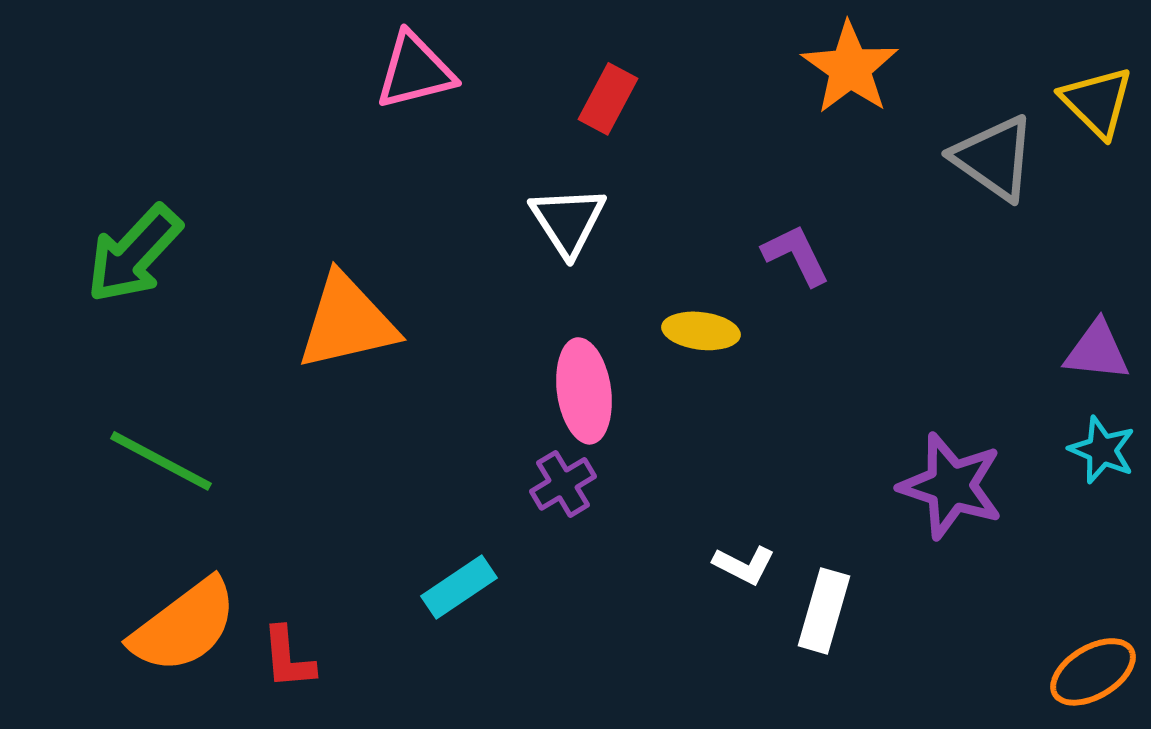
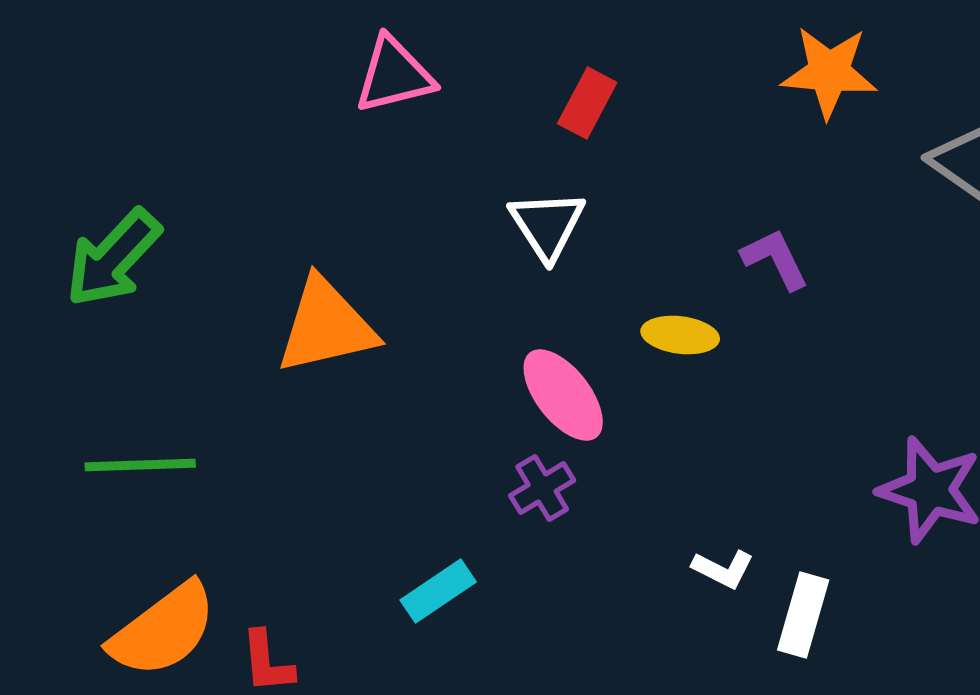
orange star: (850, 68) -> (829, 72), turned -30
pink ellipse: (584, 391) -> (563, 395), turned -30
green line: (161, 461) -> (140, 465), turned -30

